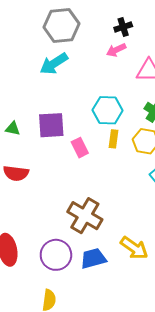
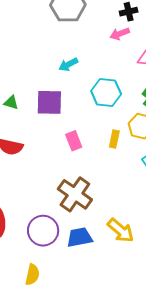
cyan arrow: (54, 64) -> (68, 64), moved, size x0.7
yellow rectangle: (113, 139) -> (114, 139), moved
pink rectangle: (80, 148) -> (74, 141), moved

